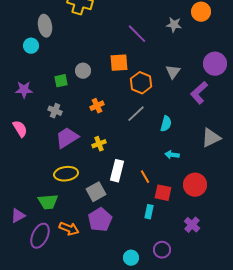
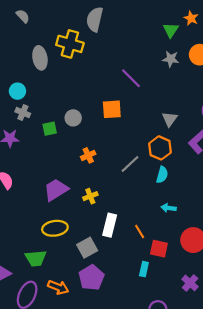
gray star: (174, 25) -> (171, 59), moved
gray ellipse: (45, 26) -> (40, 58), moved
orange hexagon: (141, 83) -> (160, 148), moved
gray cross: (55, 111) -> (23, 113), moved

